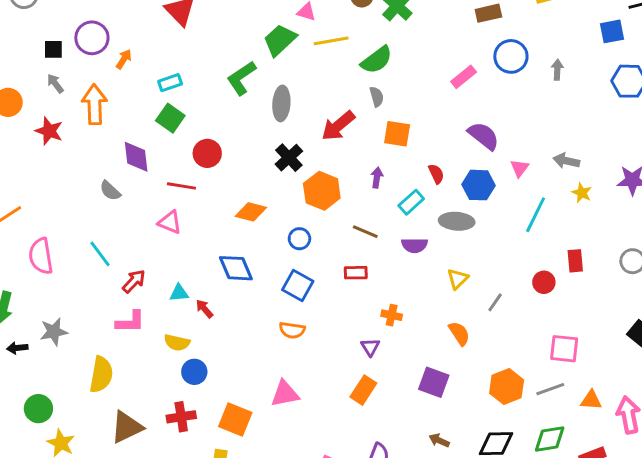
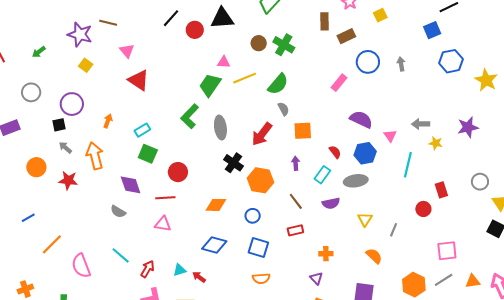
purple circle: (92, 38) -> (72, 104), moved
brown line: (365, 232) -> (296, 201), turned 42
blue diamond: (236, 268) -> (214, 245), turned -40

